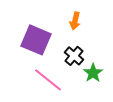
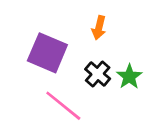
green star: (93, 73) -> (129, 77), moved

